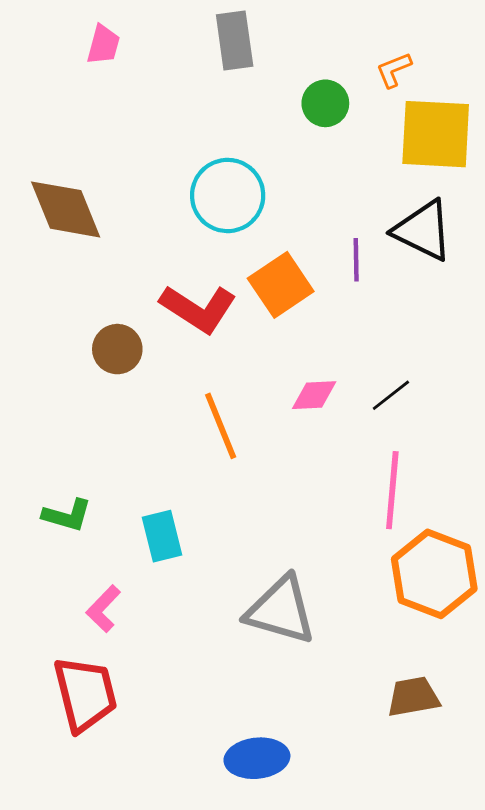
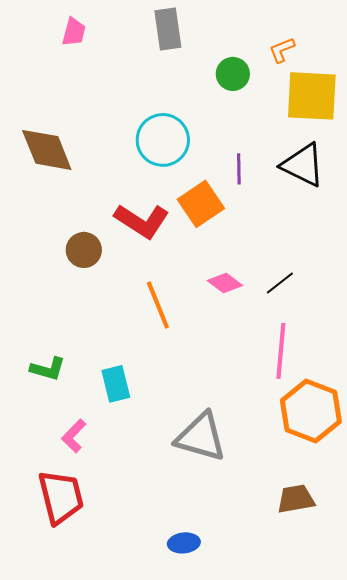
purple line: (356, 260) -> (239, 169), moved
pink diamond: (314, 395) -> (225, 283), turned 40
blue ellipse: (257, 758) -> (184, 543), size x0.7

